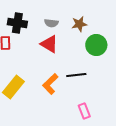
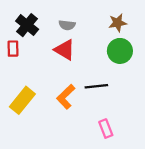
black cross: (17, 23) -> (27, 25), turned 30
brown star: (79, 24) -> (118, 23), moved

